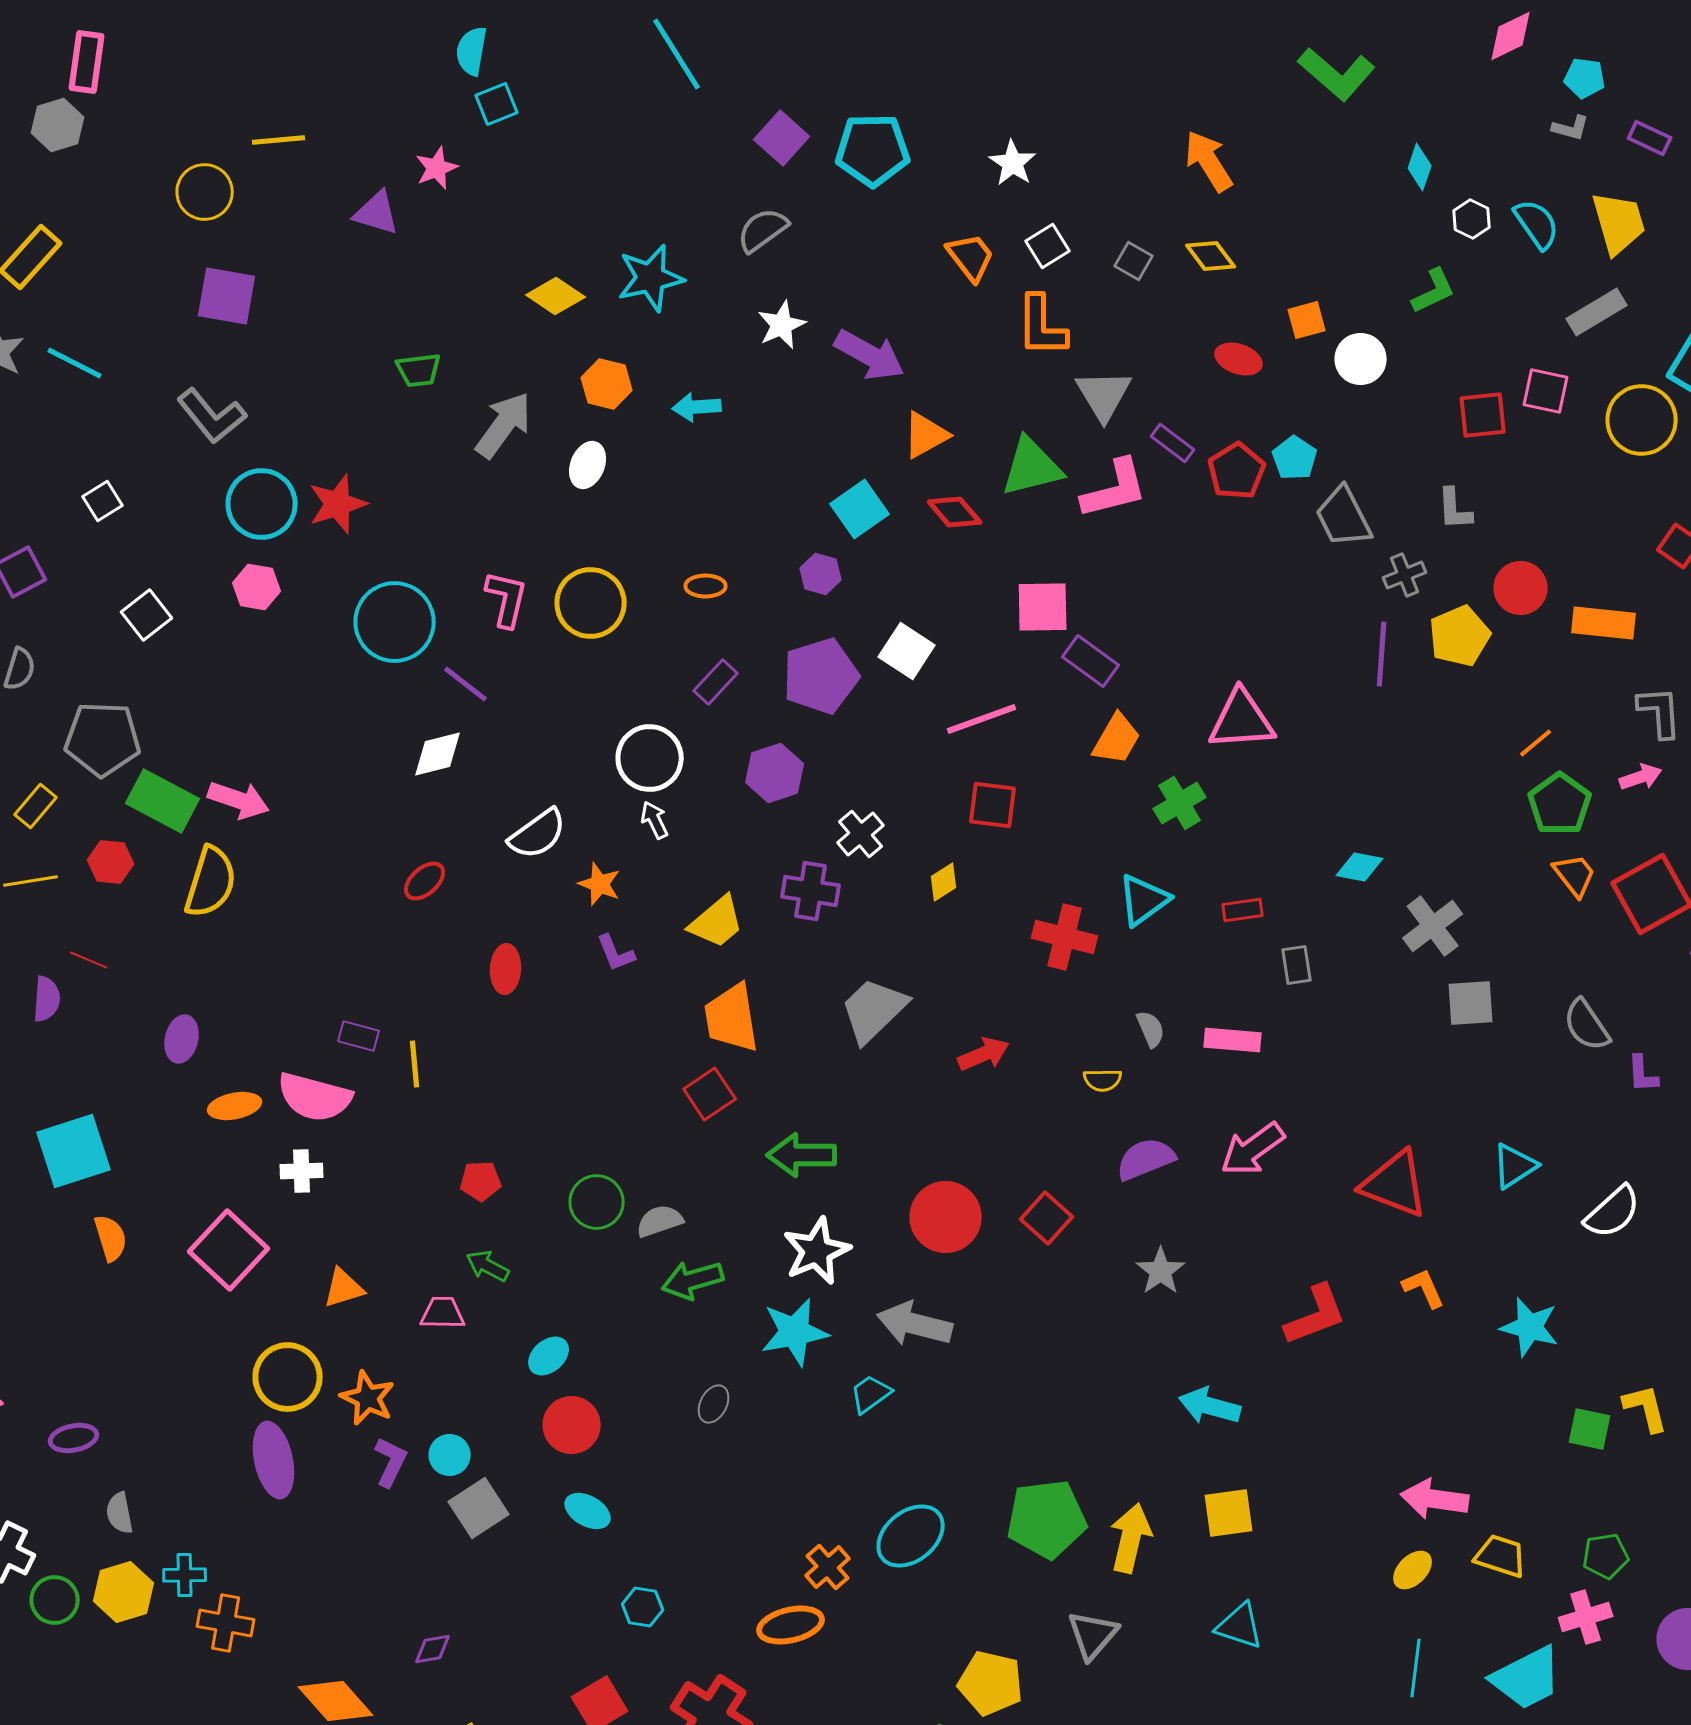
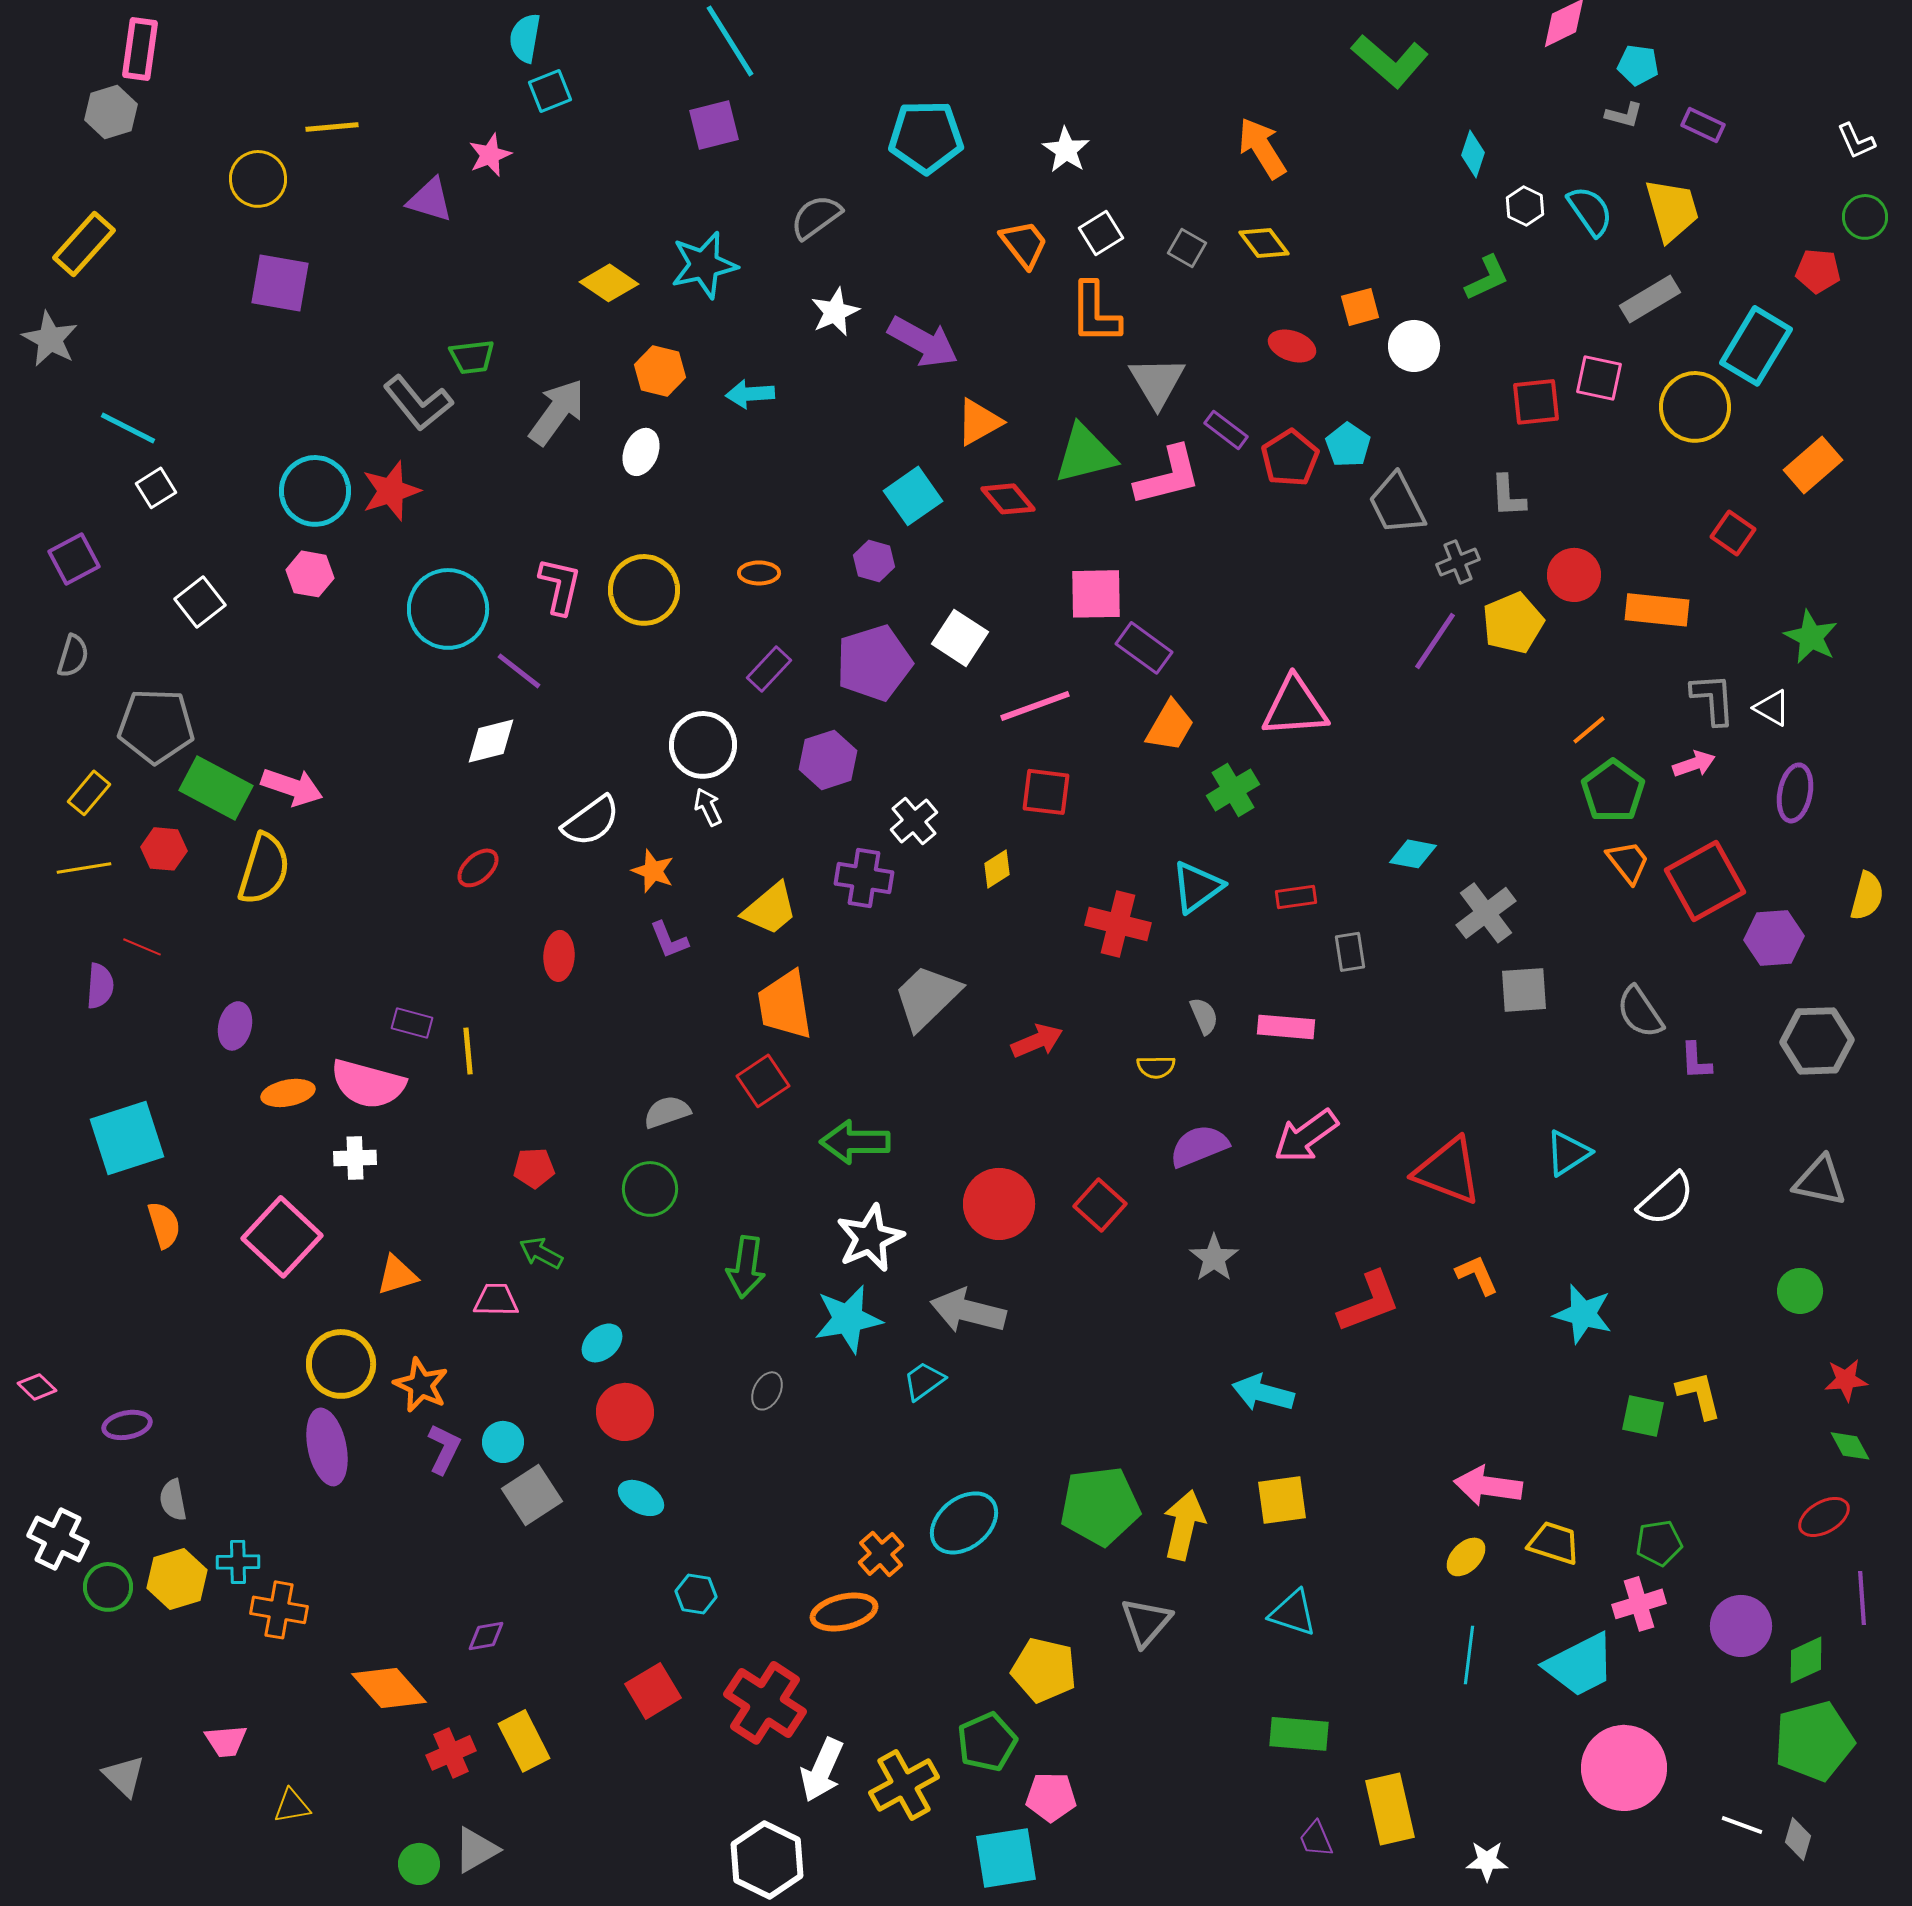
purple square: (782, 138) -> (714, 125), moved, turned 34
cyan line: (75, 363) -> (128, 428), moved
gray L-shape: (212, 416) -> (418, 403), moved
purple line: (1382, 654) -> (1435, 641), turned 30
gray semicircle: (660, 1221) -> (667, 1112), moved
green arrow: (693, 1280) -> (746, 1267), turned -66

